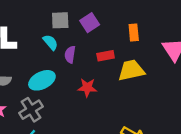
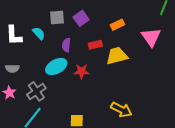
orange rectangle: (134, 32) -> (117, 25), turned 72
cyan semicircle: (50, 42) -> (39, 33), moved
cyan ellipse: (42, 80) -> (56, 67), moved

